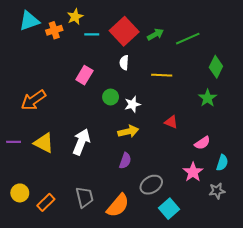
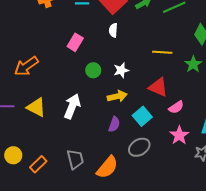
yellow line: (162, 75) -> (162, 52), moved
green circle: (111, 97) -> (93, 70), moved
red triangle: (171, 122) -> (158, 87), size x1.5
pink semicircle: (202, 143) -> (176, 107), moved
cyan square: (169, 209) -> (142, 116), moved

